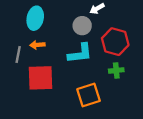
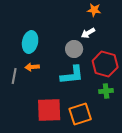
red square: (41, 78) -> (49, 110), moved

